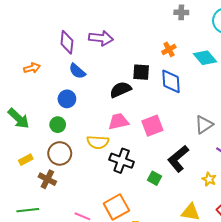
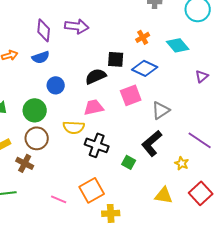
blue semicircle: (77, 71) -> (41, 57), moved, turned -60
blue diamond: (171, 81) -> (145, 68), turned -60
blue circle: (67, 99) -> (56, 85), moved
green circle: (58, 125) -> (35, 110), size x1.5
gray triangle: (204, 125) -> (161, 110), moved
pink square: (152, 126) -> (131, 95), moved

